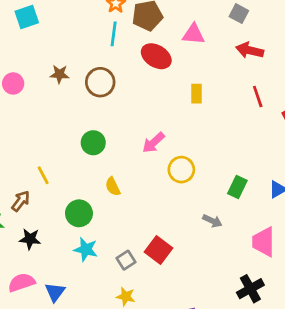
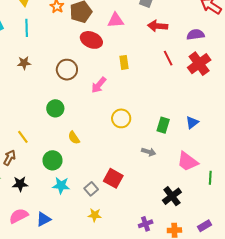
cyan line: (114, 34) -> (27, 28), moved
brown circle: (100, 82) -> (67, 70), moved
pink arrow: (153, 143) -> (99, 85), moved
pink trapezoid: (264, 242) -> (187, 161), turned -45
black cross: (250, 289) -> (172, 196), moved
blue triangle: (55, 292) -> (44, 219), turned 35

